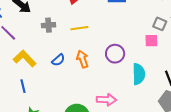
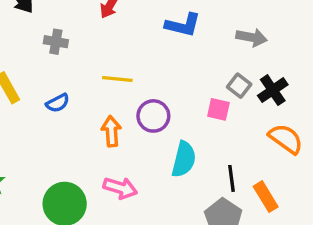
yellow line: (79, 28) -> (117, 79), moved
orange arrow: (82, 59) -> (111, 131), moved

